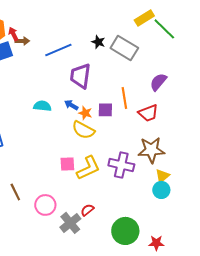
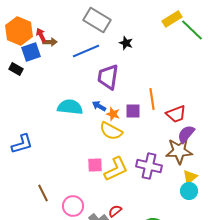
gray rectangle: (124, 48) -> (97, 20), moved
purple semicircle: (158, 82) -> (186, 134), moved
cyan semicircle: (42, 106) -> (70, 107), size x1.4

